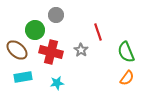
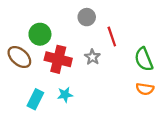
gray circle: (56, 15) -> (87, 17), moved
cyan rectangle: (23, 77) -> (35, 99), moved, turned -54
orange semicircle: (127, 78) -> (145, 89), turned 63

